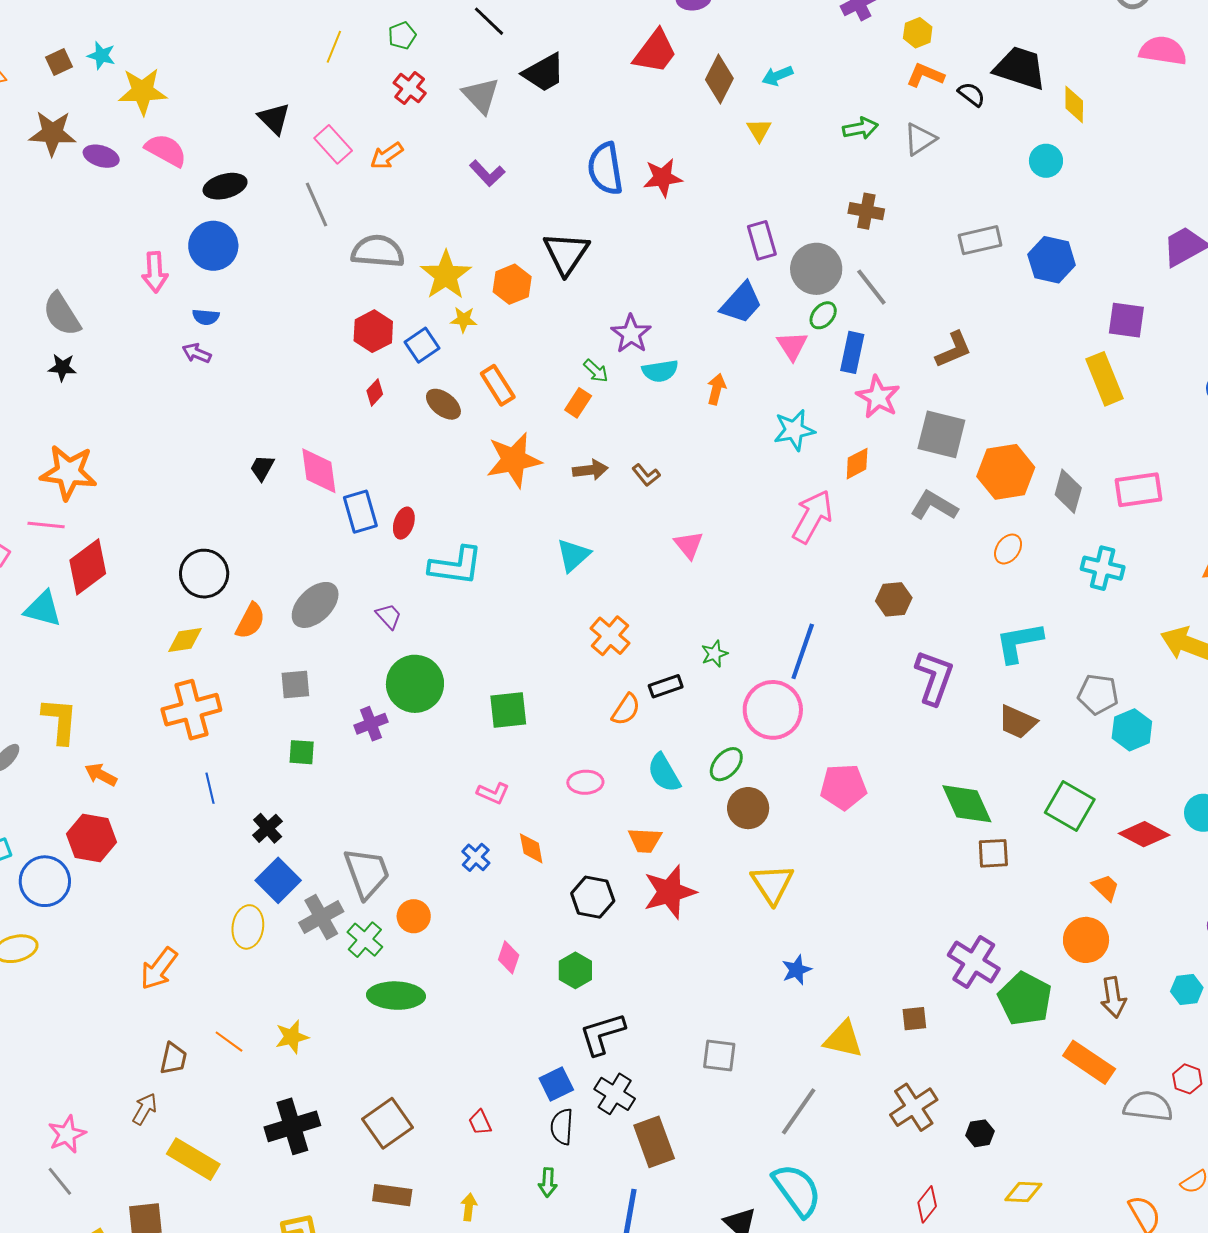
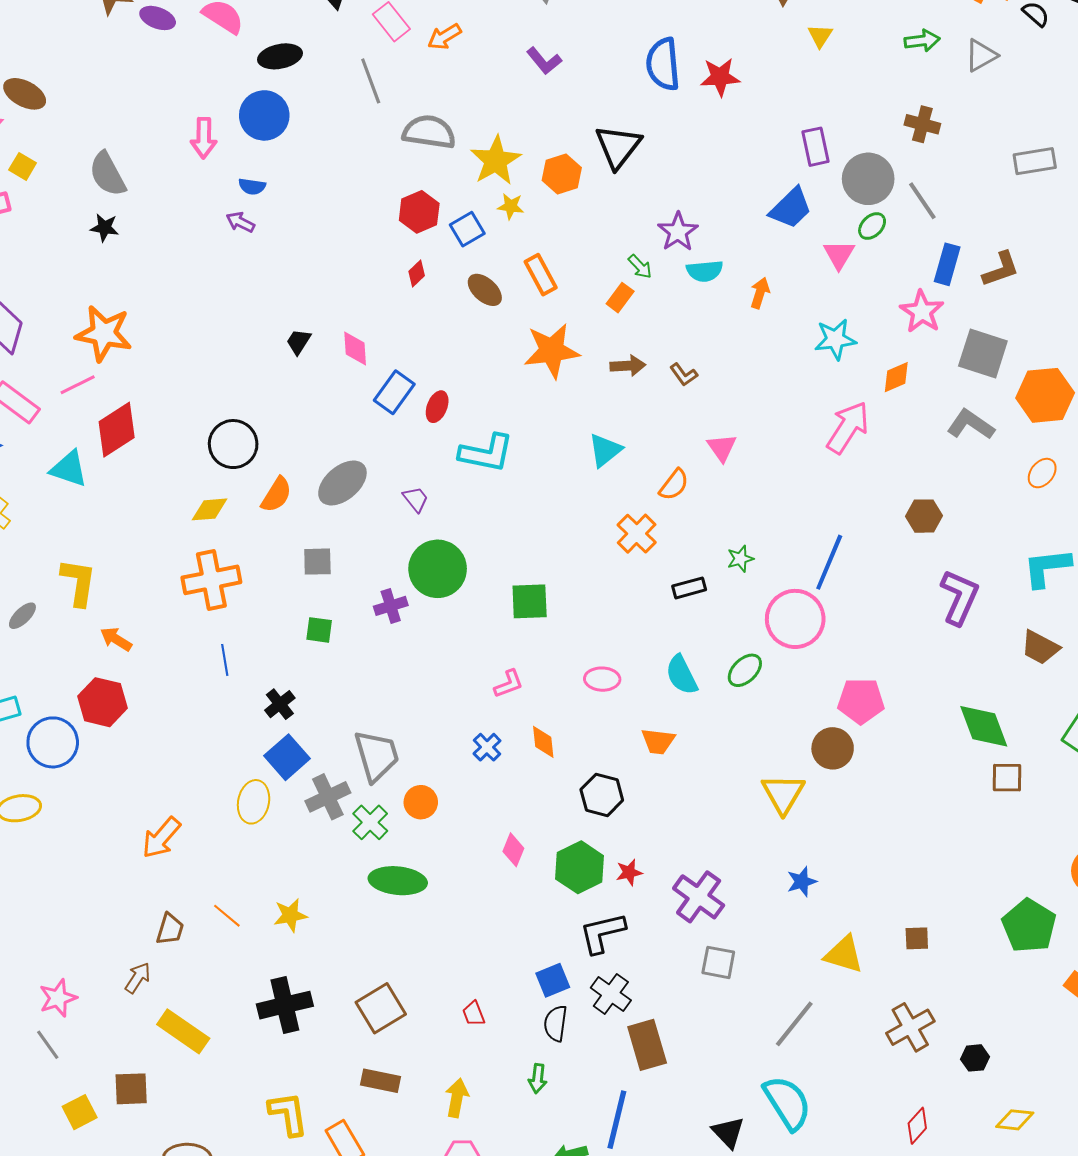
blue rectangle: (852, 352) -> (947, 264), moved
pink diamond: (319, 471) -> (355, 349), size x0.7
blue rectangle: (360, 512) -> (394, 392), turned 48
pink line: (46, 525) -> (78, 385), turned -36
orange semicircle: (626, 710) -> (674, 485), moved
pink L-shape: (493, 793) -> (509, 684), turned -48
brown circle: (748, 808) -> (833, 748), moved
red star: (670, 892) -> (629, 872), moved, size x0.5
purple cross: (974, 962) -> (699, 897), moved
green hexagon: (575, 970) -> (580, 867), size x1.4
yellow arrow: (469, 1207) -> (457, 1098), size x1.4

